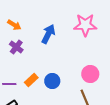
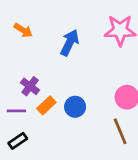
purple cross: (16, 47) -> (30, 86), moved

